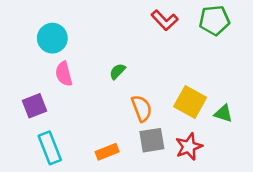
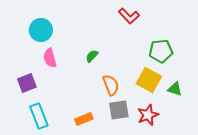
green pentagon: (214, 20) -> (161, 51), moved

